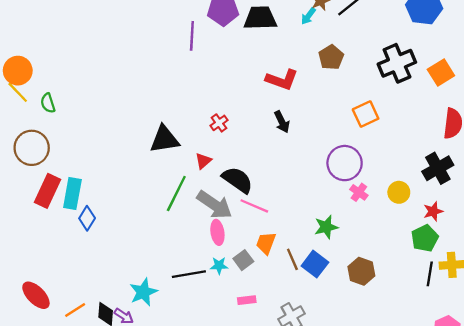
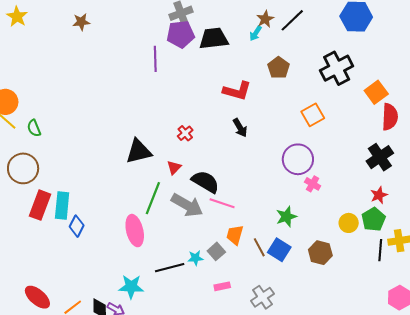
orange square: (441, 73) -> (376, 92), moved
yellow circle: (399, 192) -> (349, 223), moved
pink ellipse: (217, 232) -> (135, 231), moved, size x1.4
cyan star: (143, 292) -> (131, 287), turned 30

